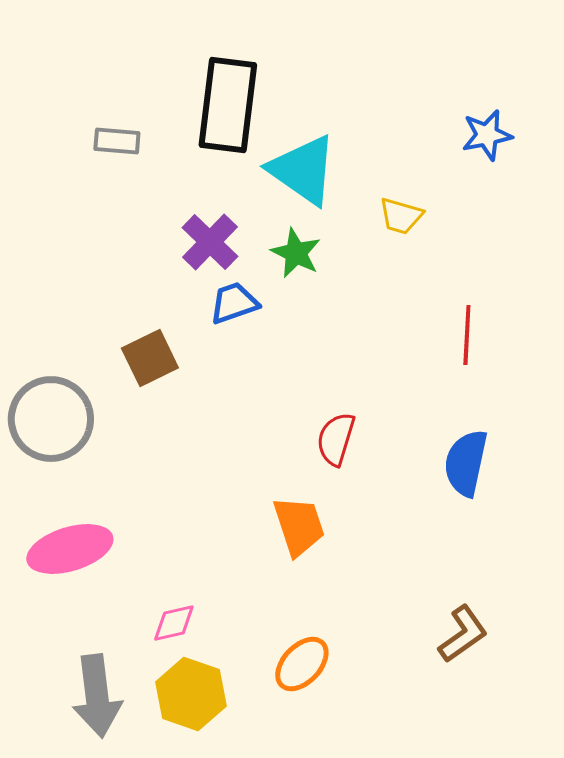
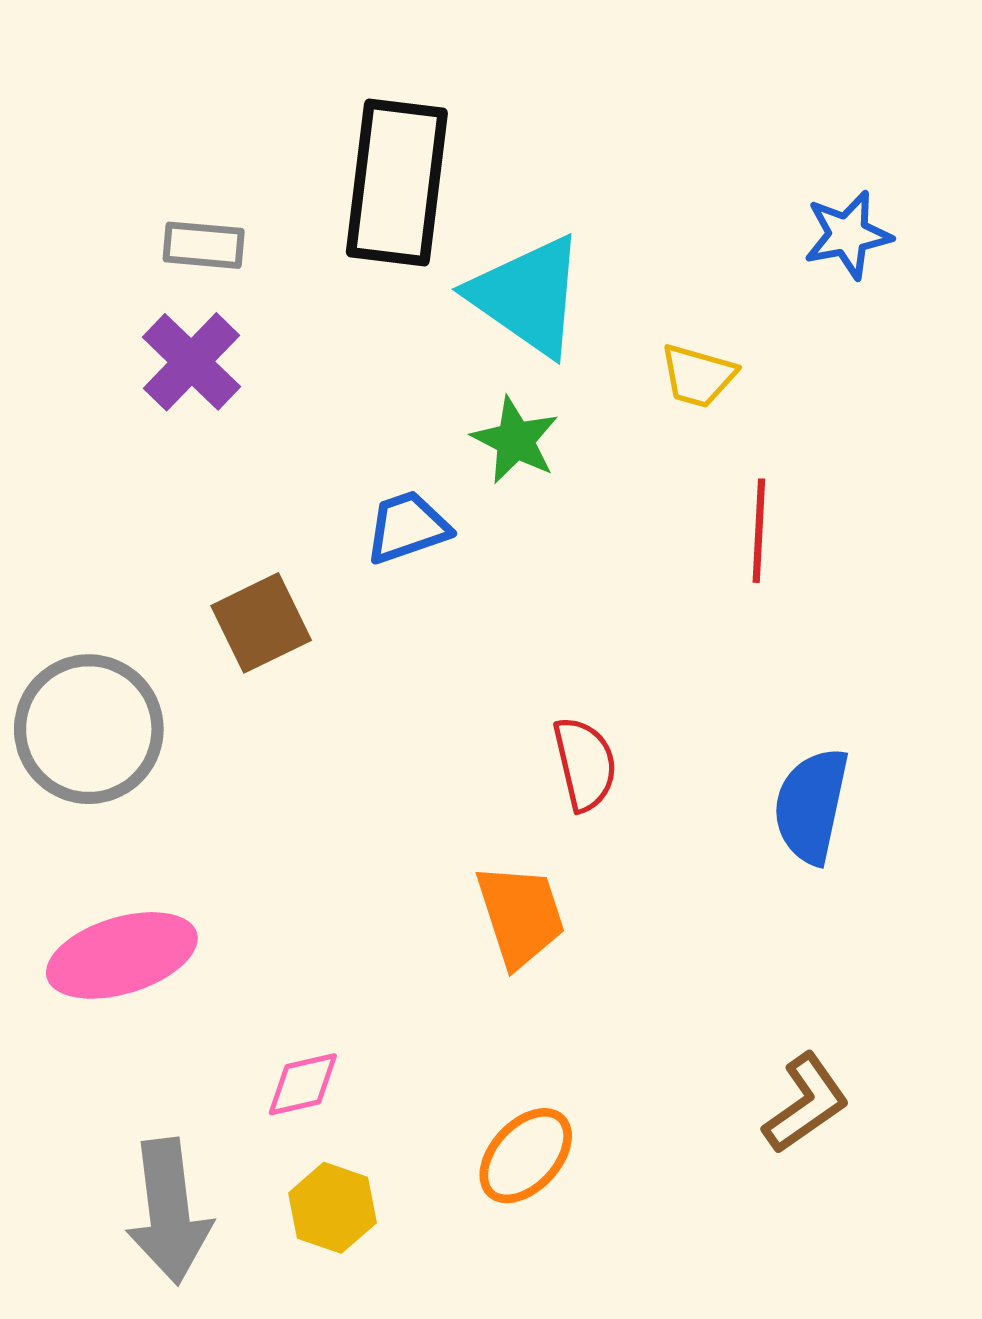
purple cross: (210, 242) -> (191, 362), moved
red line: (467, 335) -> (759, 531), moved
red semicircle: (336, 439) -> (585, 764), turned 150
yellow hexagon: (191, 694) -> (332, 1208), size x0.7

